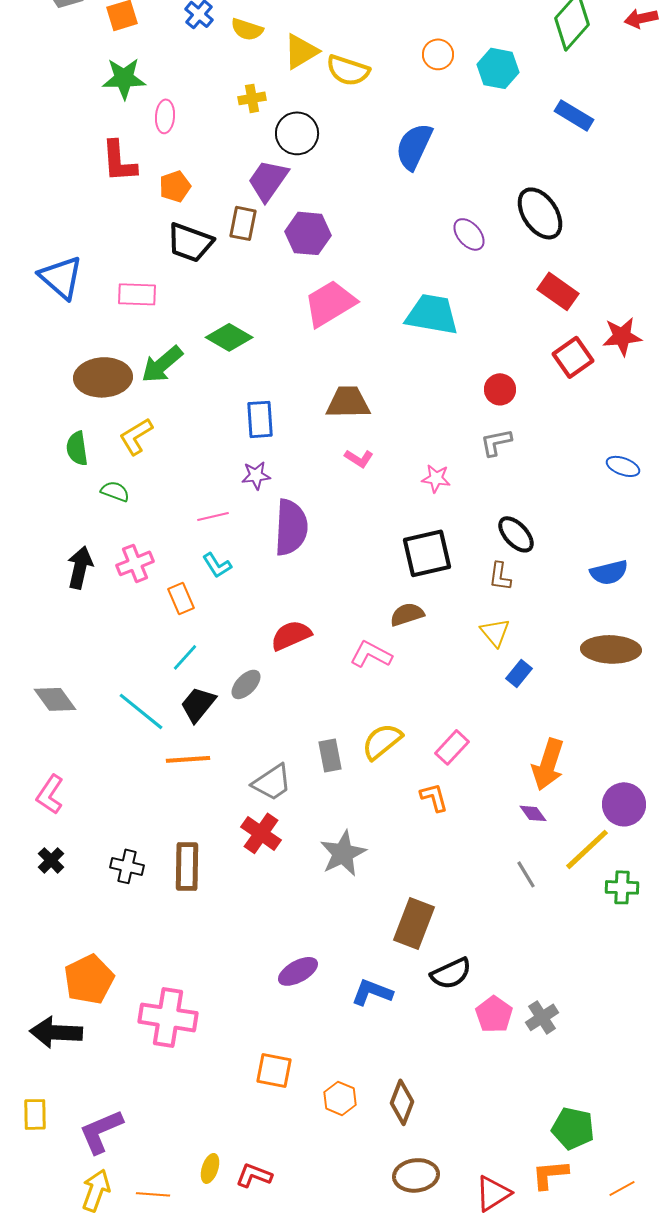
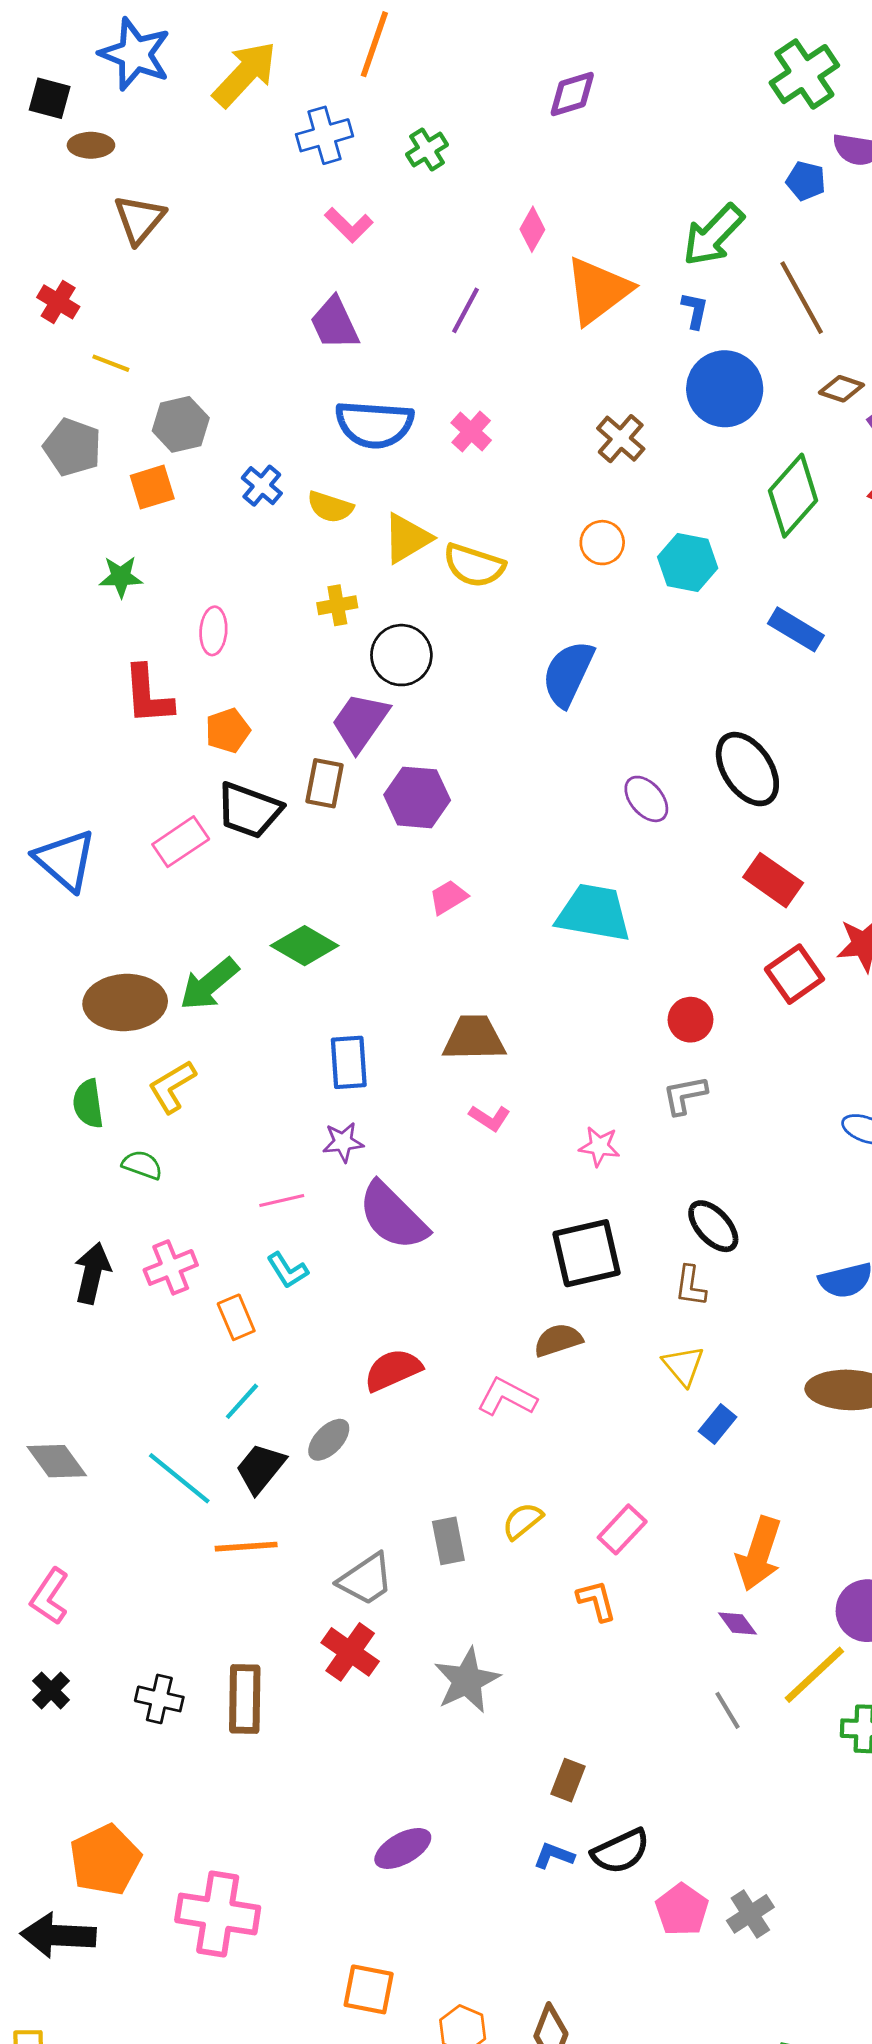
green star: (124, 78) -> (121, 577), moved, size x0.7
pink rectangle: (137, 294) -> (181, 842), moved, turned -36
pink trapezoid: (330, 303) -> (448, 897), size x0.5
purple semicircle: (291, 527) -> (393, 1216), turned 132
yellow semicircle: (382, 741) -> (522, 1521), size x0.7
brown rectangle: (414, 923) -> (568, 1780), size x0.6
blue L-shape: (372, 992) -> (554, 1856), moved, size x0.7

